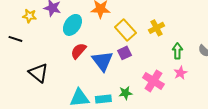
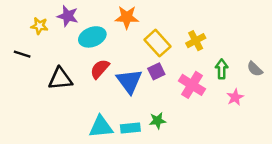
cyan ellipse: (72, 25) -> (92, 37), turned 35
black triangle: (38, 73) -> (60, 79), moved, turned -45
pink star: (180, 73) -> (235, 97), moved
pink cross: (153, 81) -> (192, 85), moved

